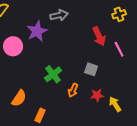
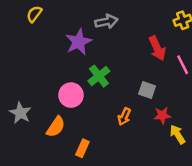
pink circle: (13, 46) -> (71, 95), moved
green cross: (53, 74) -> (99, 76), moved
red star: (97, 95) -> (162, 115), moved

